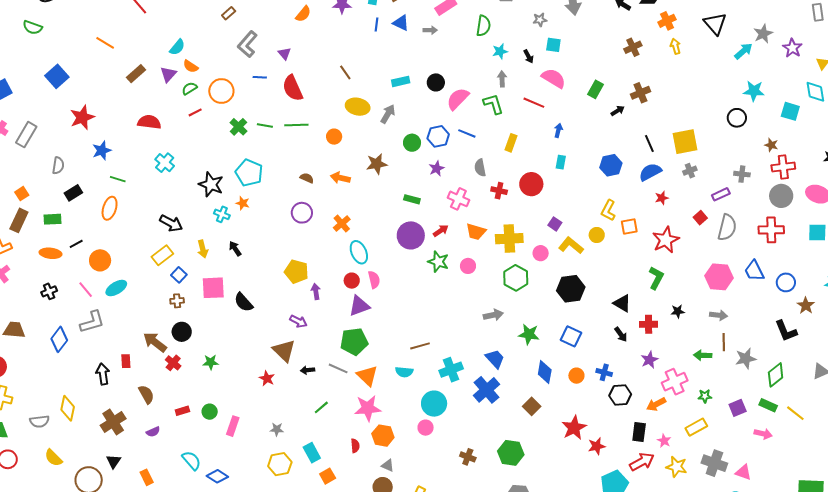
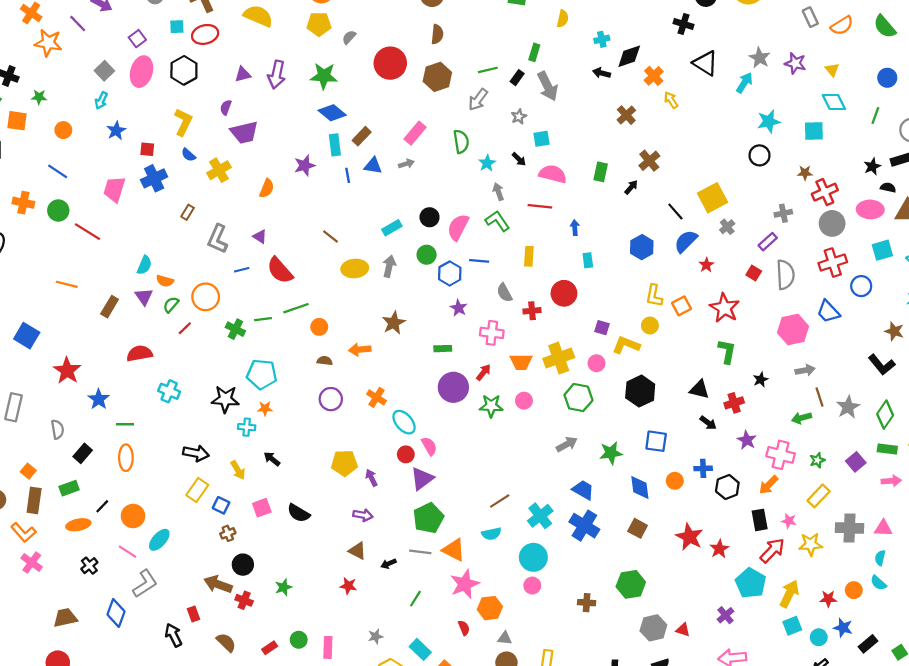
orange circle: (334, 137) -> (319, 327), moved
green circle: (412, 143) -> (427, 255), moved
blue circle: (786, 282) -> (861, 286), moved
pink square: (213, 288) -> (262, 508), size x0.7
brown triangle: (284, 351) -> (357, 551), size x0.7
pink cross: (675, 382) -> (781, 455), turned -35

